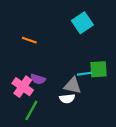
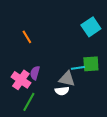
cyan square: (82, 23) -> (91, 27), moved
orange line: (29, 40) -> (27, 37), turned 40
purple semicircle: (38, 79) -> (35, 73), turned 88

